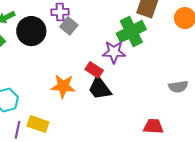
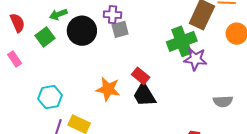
gray square: (69, 26) -> (120, 29), turned 30
purple star: (114, 52) -> (195, 59), moved

